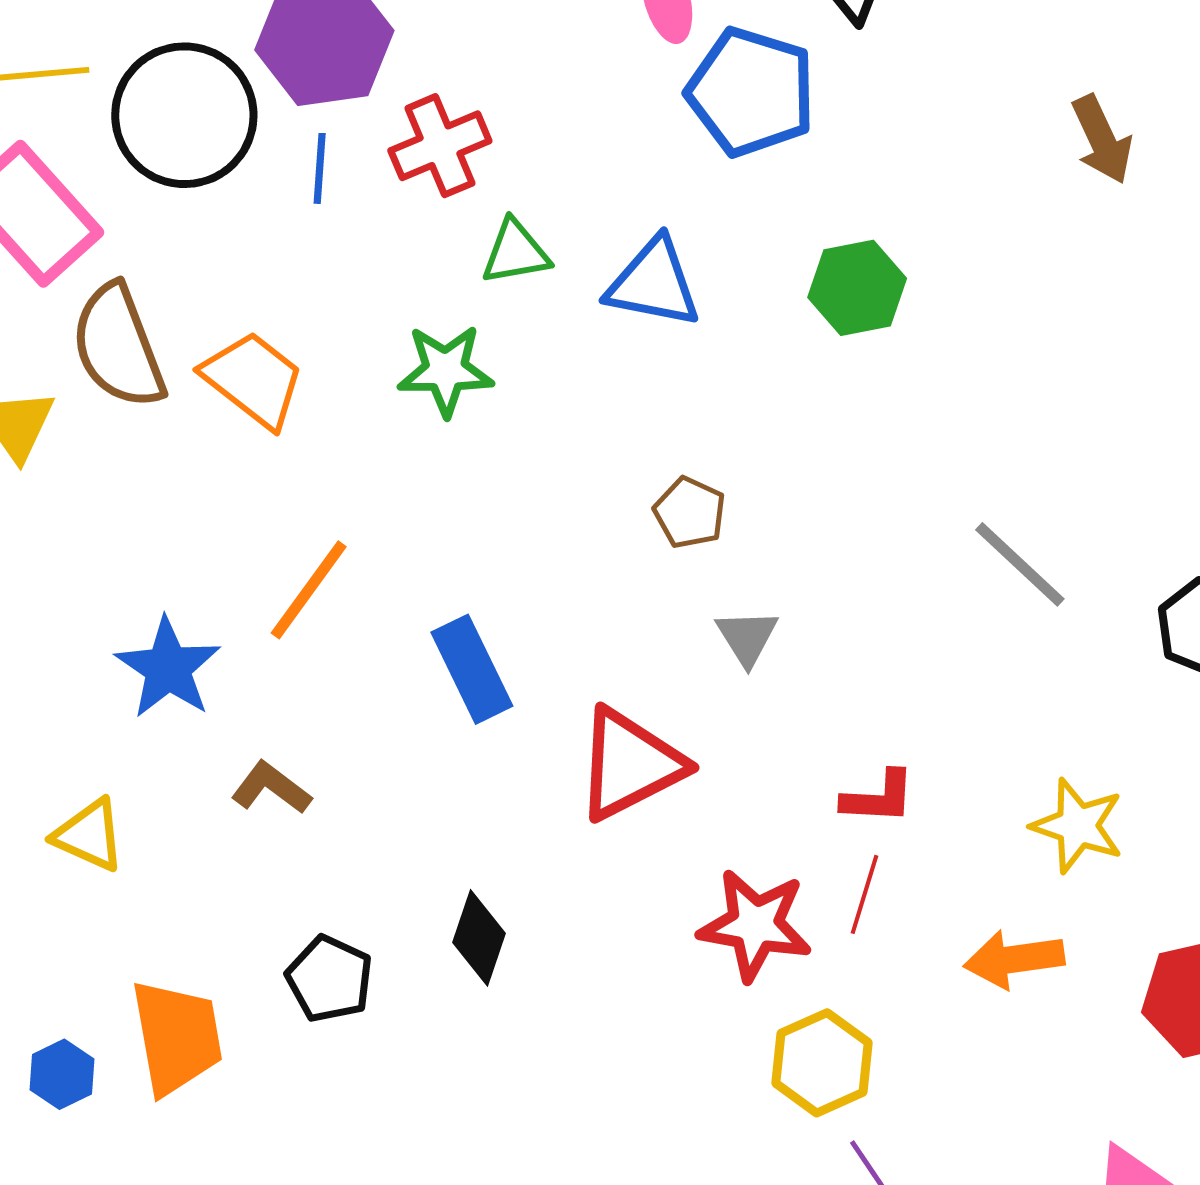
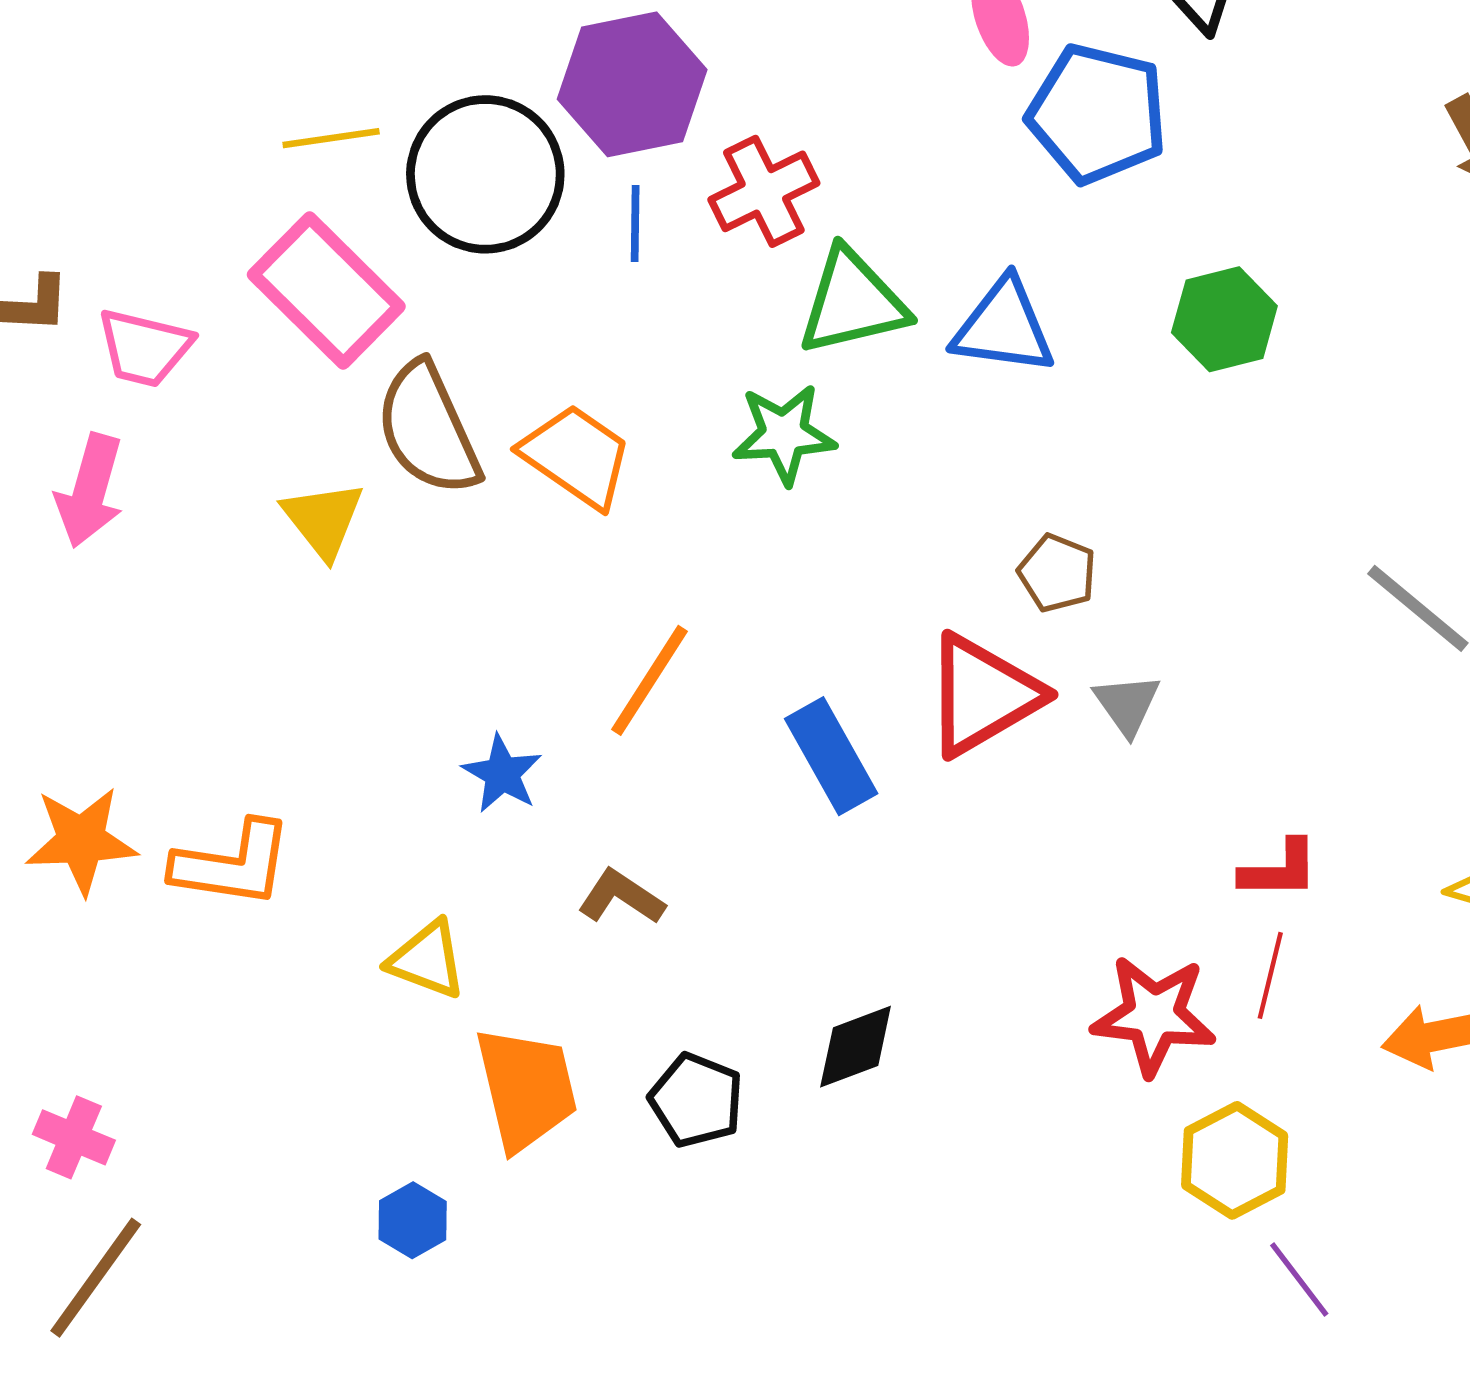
green triangle: (516, 252) -> (852, 302), size x1.5
blue star: (168, 668) -> (502, 774), size x0.7
red triangle: (630, 764) -> (983, 695), moved
black diamond: (479, 938) -> (856, 1047), turned 54
orange trapezoid: (177, 1037) -> (526, 1088), moved

